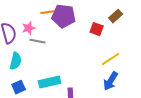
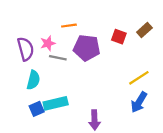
purple pentagon: (64, 16) -> (87, 48), moved
red square: (97, 29) -> (119, 37), moved
cyan rectangle: (50, 82) -> (56, 103), moved

